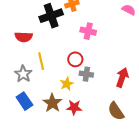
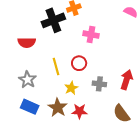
yellow line: (41, 61) -> (56, 66), moved
gray cross: (86, 74) -> (99, 84), moved
blue rectangle: (24, 101) -> (30, 107), turned -30

